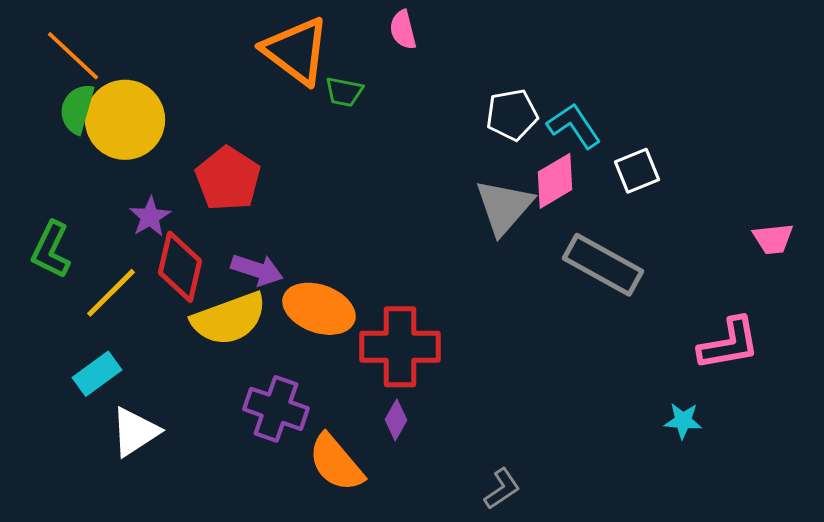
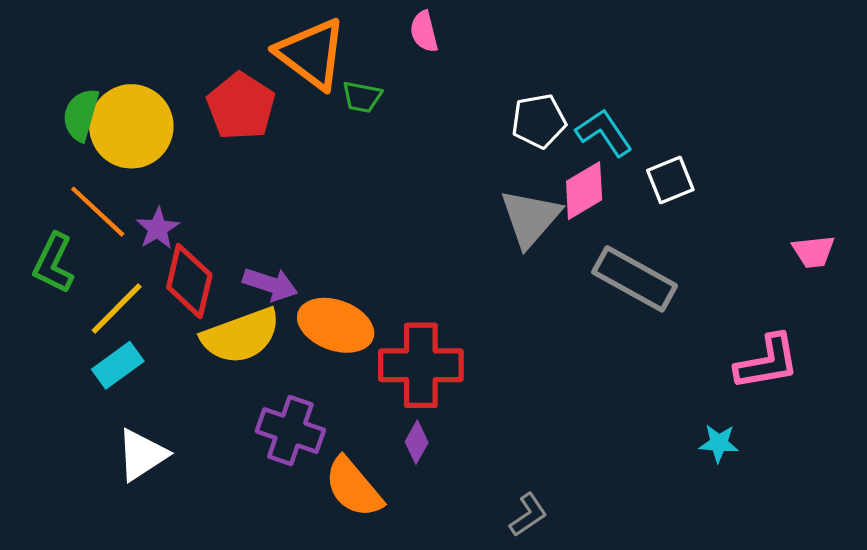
orange line: (73, 56) -> (98, 212), moved
red pentagon: (228, 179) -> (241, 106), moved
cyan rectangle: (97, 374) -> (118, 365), moved

